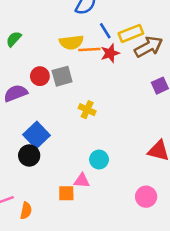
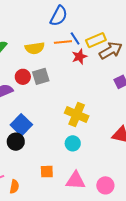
yellow semicircle: (71, 42) -> (35, 48), moved
orange line: (89, 50) -> (63, 42), moved
yellow cross: (87, 110) -> (77, 115), moved, size x1.6
pink triangle: (82, 181) -> (76, 181), moved, size x1.5
pink circle: (146, 197) -> (105, 185), moved

